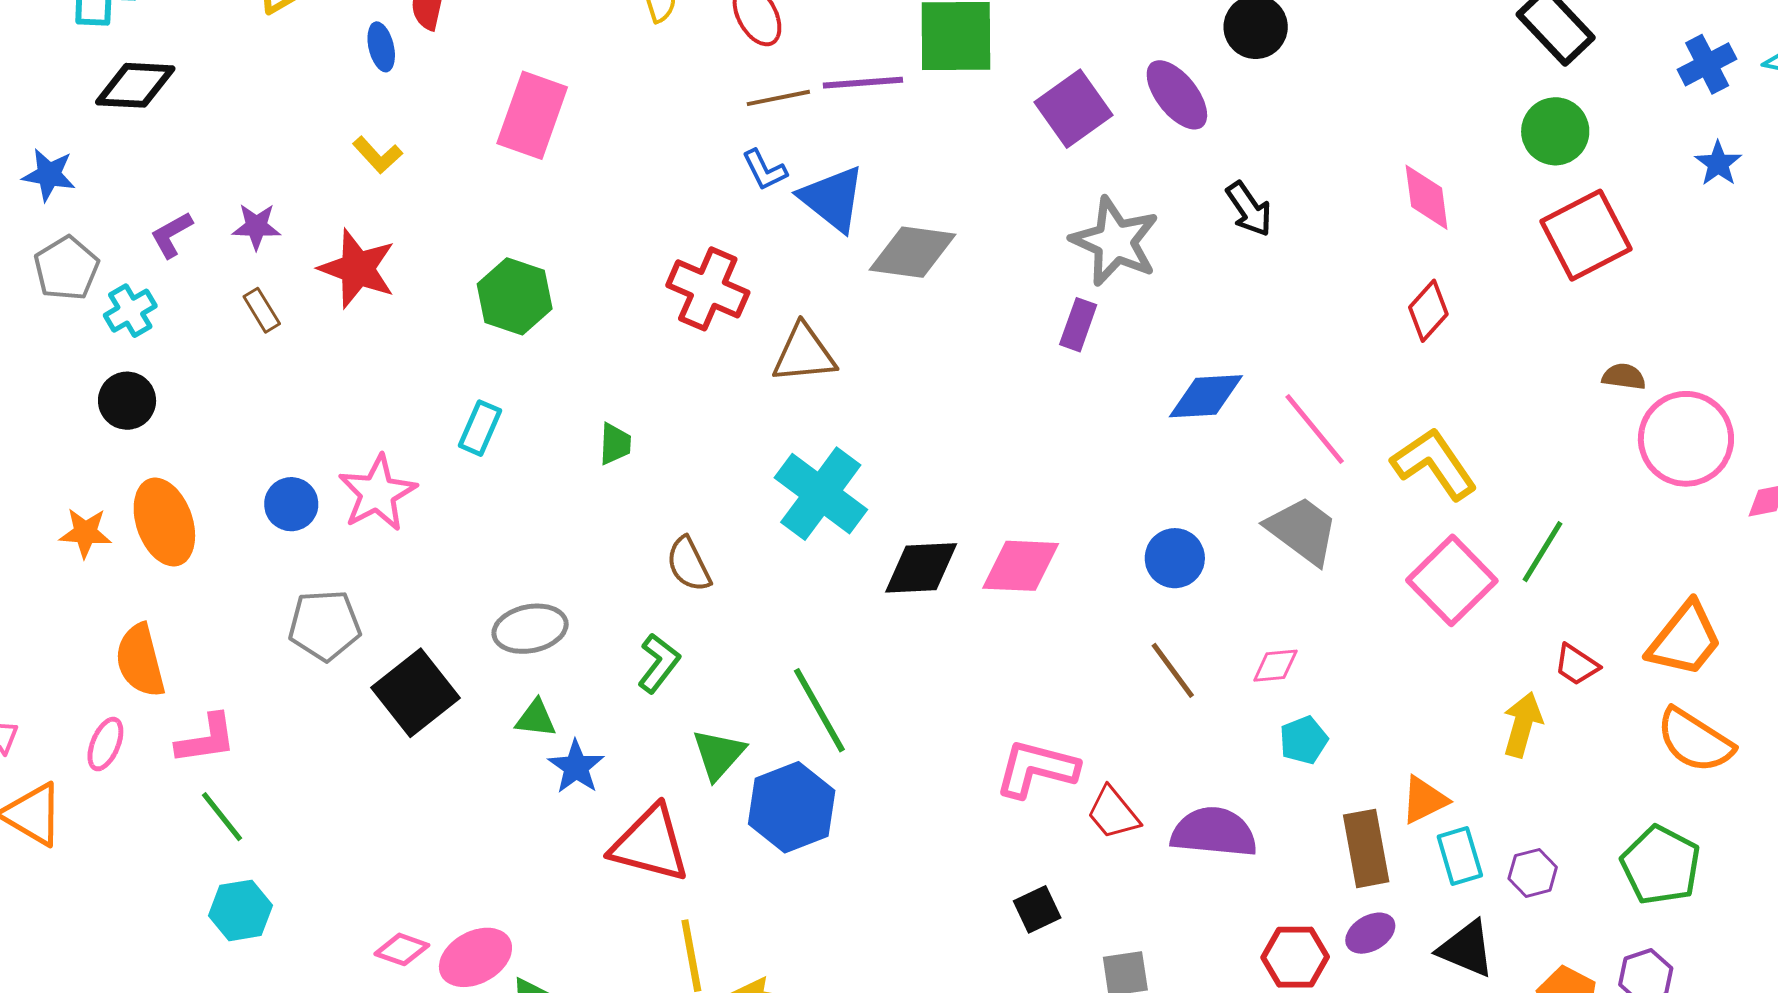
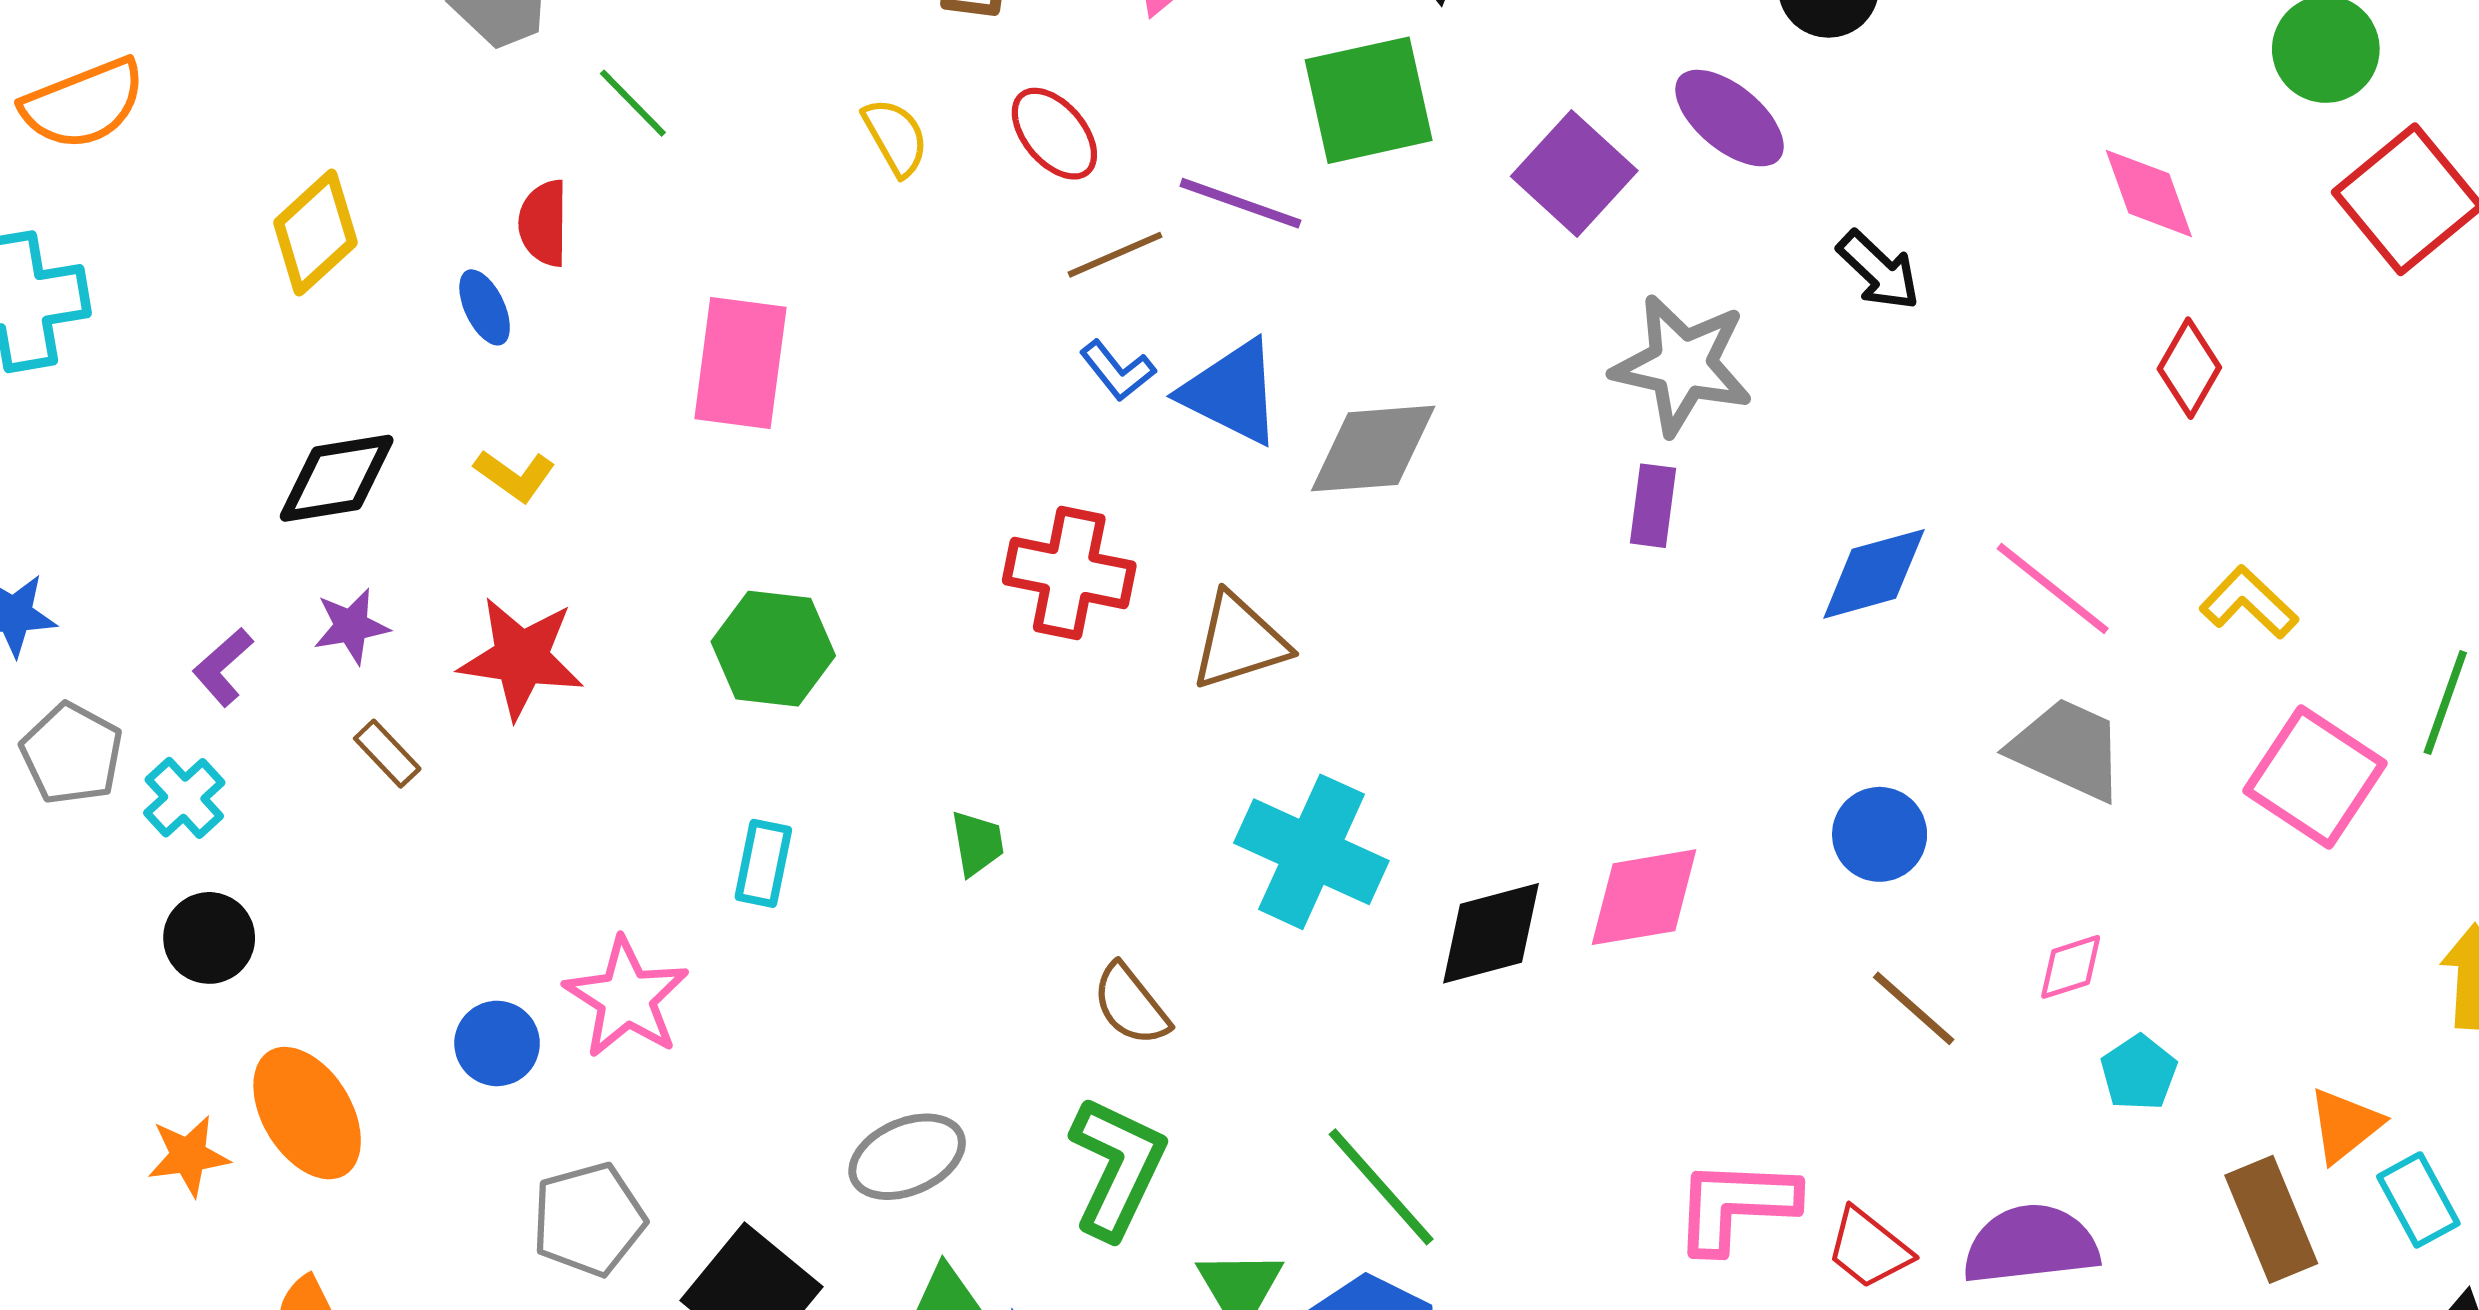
purple line: (863, 83) -> (1240, 203), turned 36
black diamond: (135, 85) -> (337, 478), moved
yellow L-shape: (1434, 464) -> (2249, 603), size x0.7
green L-shape: (659, 663) -> (1117, 1167), size x1.5

